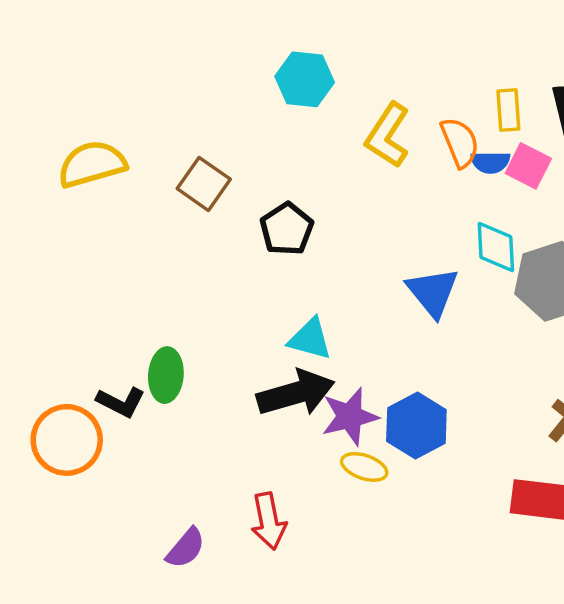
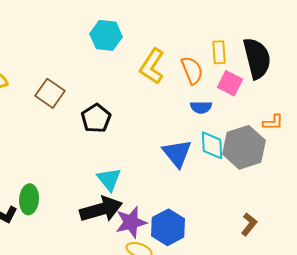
blue semicircle: (490, 162) -> (201, 107), moved
cyan diamond: (496, 247) -> (212, 145), moved
cyan triangle: (310, 339) -> (109, 179), turned 36

